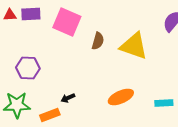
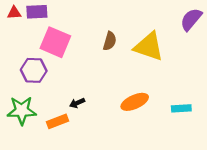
pink square: (67, 22) -> (55, 42), moved

